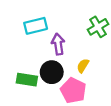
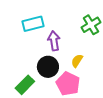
green rectangle: (27, 80) -> (25, 85), moved, turned -54

